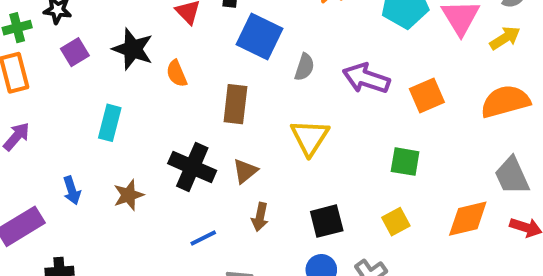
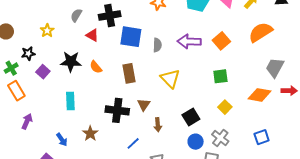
gray trapezoid: (512, 176) -> (275, 68), turned 70
orange diamond: (468, 219) -> (260, 95), turned 40

